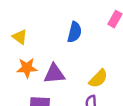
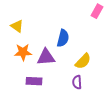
blue semicircle: (75, 32) -> (63, 38), moved

